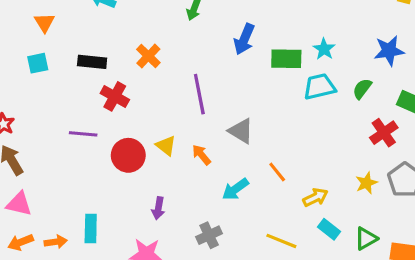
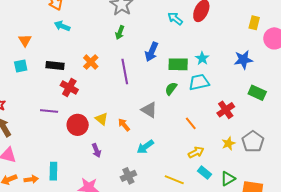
green semicircle: (362, 89) -> (171, 89), moved
purple line: (199, 94) -> (125, 71), moved
red cross: (384, 133) -> (226, 110), moved
orange line: (277, 172) -> (191, 123), moved
purple arrow: (158, 208) -> (96, 150), moved, turned -32

